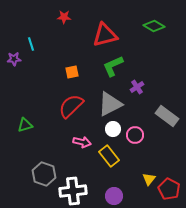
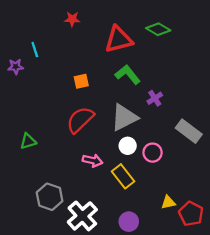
green diamond: (154, 26) -> (158, 29), moved
green L-shape: (113, 66) -> (128, 75), turned 75
yellow triangle: (149, 179) -> (168, 202), turned 40
white cross: (73, 191) -> (82, 216), turned -36

